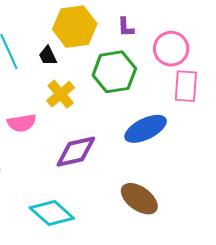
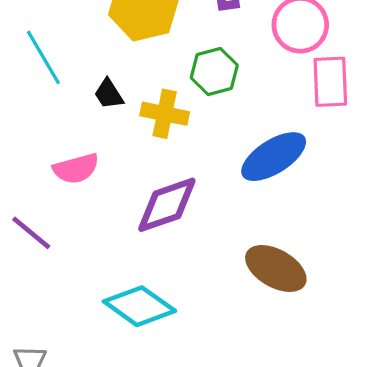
black trapezoid: (48, 56) -> (109, 94), moved
green hexagon: (114, 72) -> (214, 71), size x0.7
yellow cross: (61, 94) -> (165, 114), moved, turned -32

